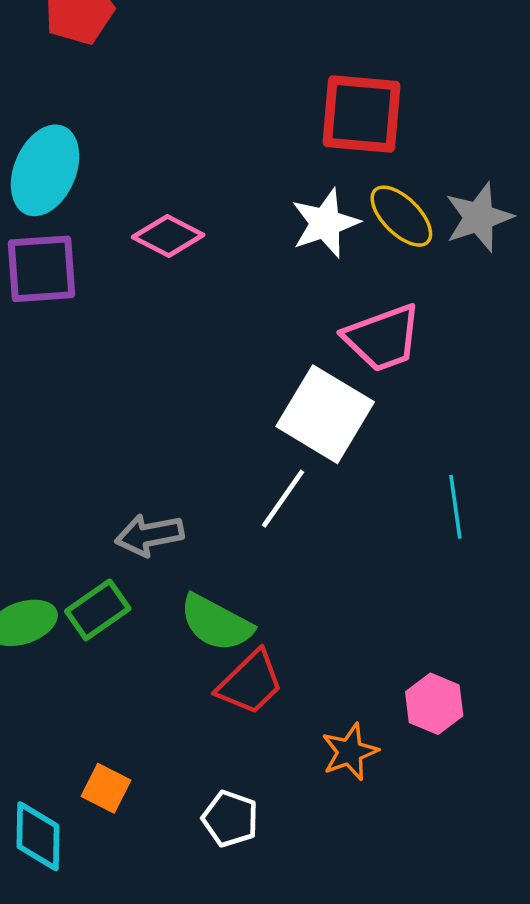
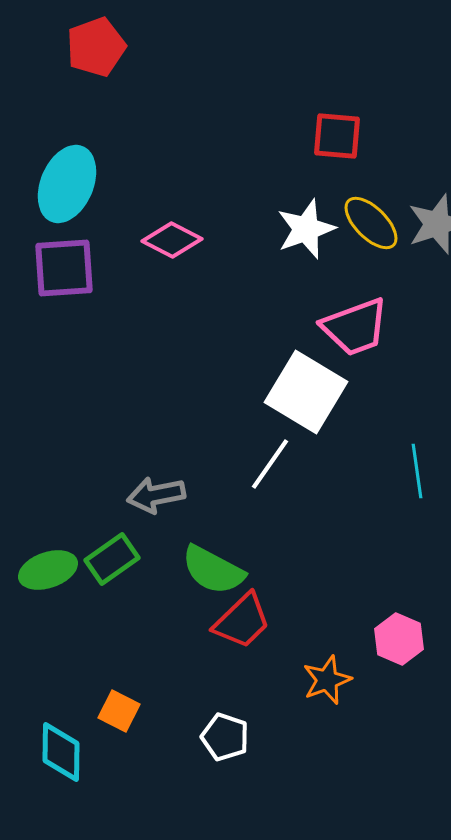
red square: (362, 114) -> (337, 136), size x0.7

